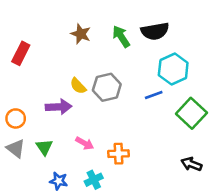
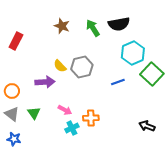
blue line: (154, 95) -> (118, 82), moved
green square: (191, 113) -> (152, 74), moved
cyan cross: (94, 180) -> (72, 128), moved
blue star: (59, 181) -> (14, 139), moved

